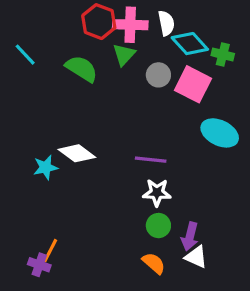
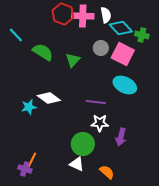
green triangle: (124, 55) -> (73, 60), moved
green semicircle: (82, 69) -> (43, 52), moved
cyan ellipse: (220, 133) -> (125, 85), moved
green circle: (158, 226) -> (83, 144), moved, size x1.5
purple arrow: (190, 236) -> (121, 137), moved
white triangle: (196, 257) -> (77, 164), moved
orange semicircle: (154, 263) -> (107, 172), moved

